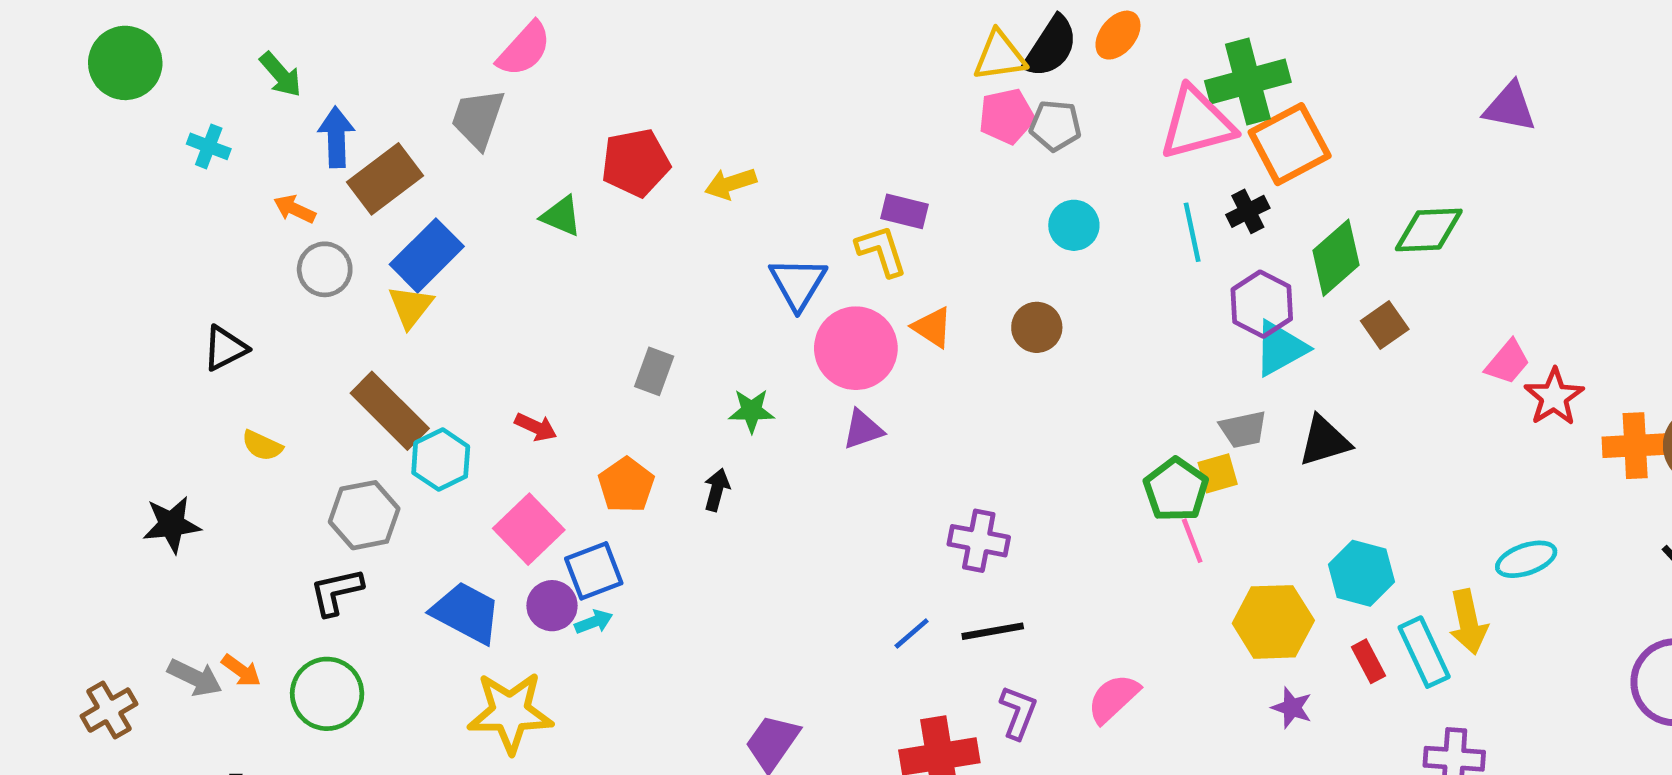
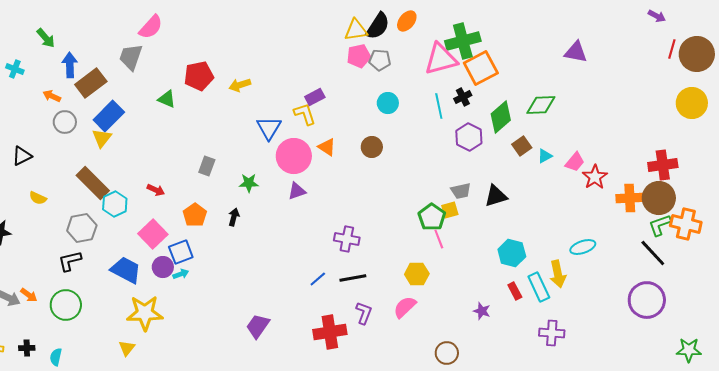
purple rectangle: (905, 211) -> (315, 97), turned -42
cyan triangle: (1280, 348) -> (545, 156), moved, size x0.6
yellow hexagon: (1273, 622) -> (417, 274), moved, size x0.7

